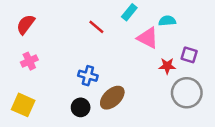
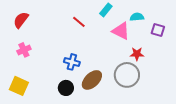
purple square: (189, 55) -> (158, 30), moved
gray circle: (187, 93) -> (127, 75), moved

